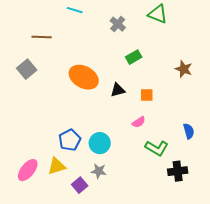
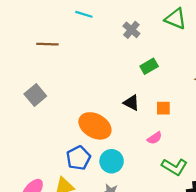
gray square: (27, 69) -> (35, 95), moved
orange ellipse: (84, 77) -> (95, 126), moved
black triangle: (118, 90) -> (131, 103), turned 42

